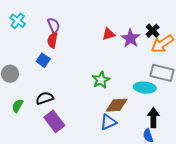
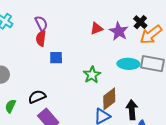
blue square: (43, 60) -> (56, 58), moved, turned -32
cyan ellipse: (145, 88) -> (128, 64), moved
brown diamond: (117, 105) -> (109, 99), turned -30
black arrow: (153, 118) -> (132, 110), moved

